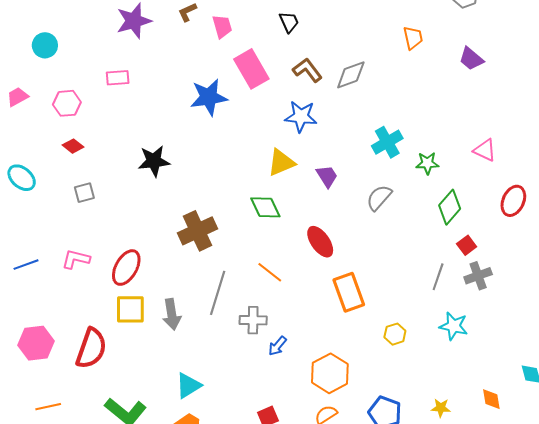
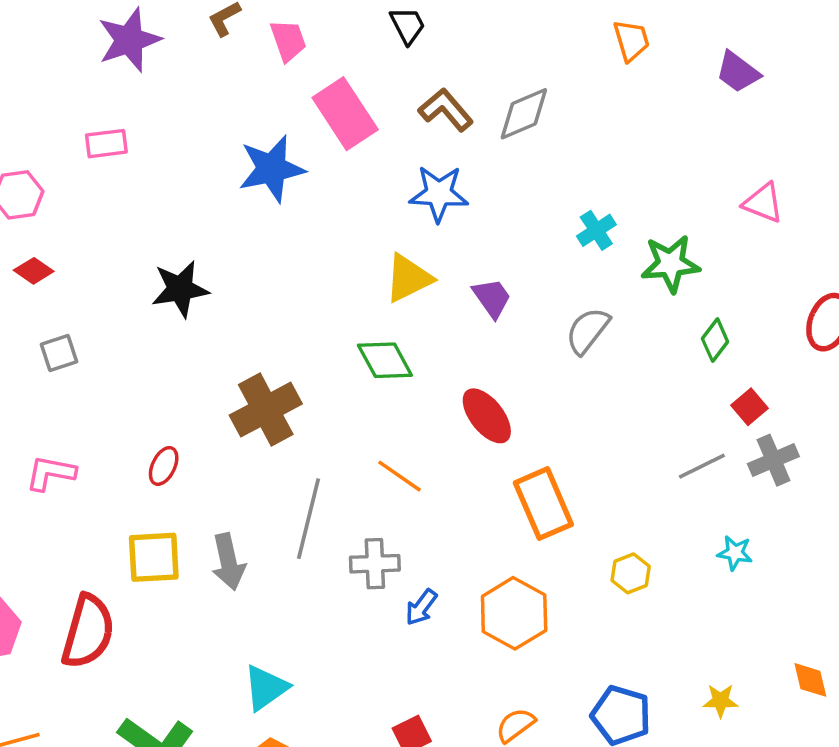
cyan cross: (387, 142) -> (596, 230), size x0.7
pink triangle: (485, 150) -> (763, 203), moved
green star: (427, 163) -> (670, 264), size x1.4
green diamond: (450, 207) -> (715, 340), size x0.7
red ellipse: (126, 268) -> (164, 466), moved, size x0.6
gray line: (438, 277) -> (702, 466), turned 48
cyan star: (454, 326) -> (735, 553), size x0.7
orange hexagon: (330, 373) -> (514, 613), moved

